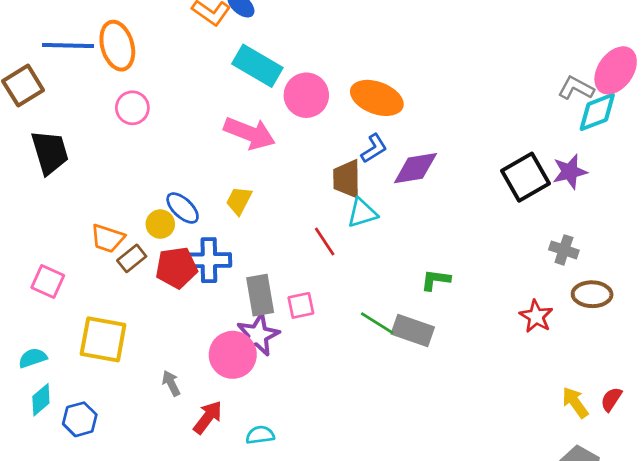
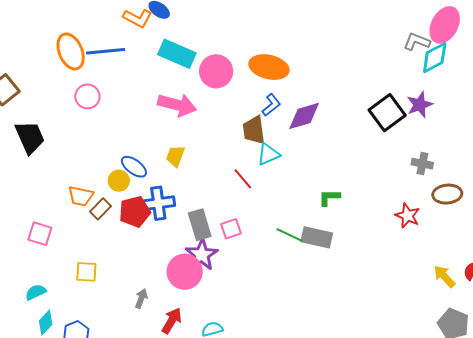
blue line: (68, 45) -> (106, 51), moved
yellow square: (103, 339) -> (86, 272), size x0.6
gray arrow: (171, 383) -> (141, 298), turned 54

